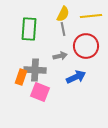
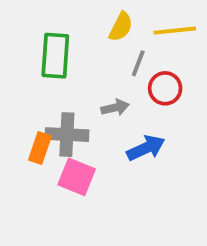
gray line: (63, 29) -> (138, 63), moved, turned 32
red circle: (86, 46) -> (165, 88), size x0.7

